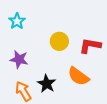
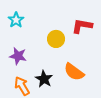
red L-shape: (90, 46) -> (82, 26), moved

